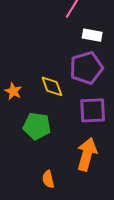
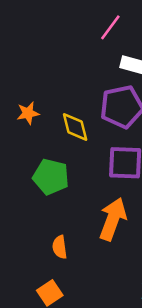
orange star: (13, 91) -> (28, 113), moved, turned 30

